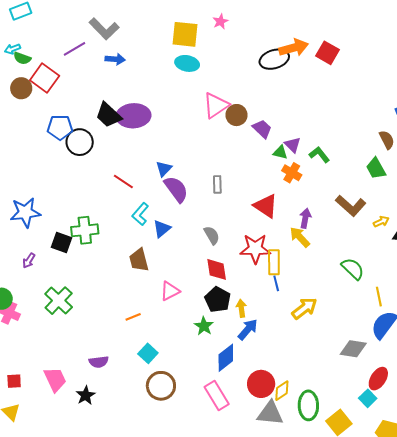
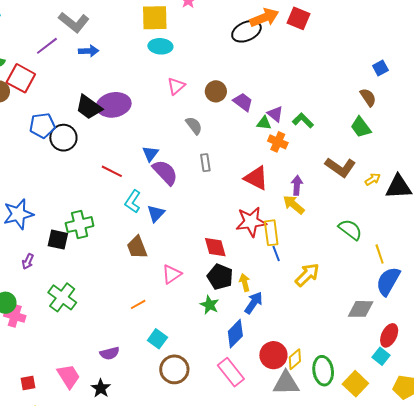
pink triangle: (216, 105) -> (176, 86), moved, size x0.7
gray semicircle: (212, 235) -> (194, 126), moved

